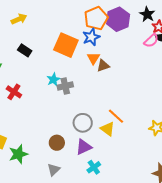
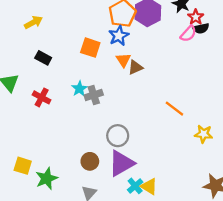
orange square: (66, 45) -> (90, 48), size x0.7
red cross: (14, 92) -> (42, 97), moved
orange line: (116, 116) -> (174, 109), moved
yellow triangle: (107, 129) -> (149, 186), moved
purple triangle: (84, 147) -> (121, 163), size x1.4

